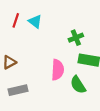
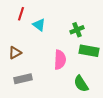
cyan triangle: (35, 21) -> (39, 25), moved
green semicircle: (78, 85) -> (81, 84), moved

